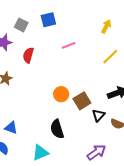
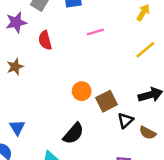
red semicircle: (28, 55) -> (45, 40), turned -35
blue triangle: (11, 128) -> (17, 127), turned 32
black semicircle: (57, 129) -> (73, 133), turned -126

